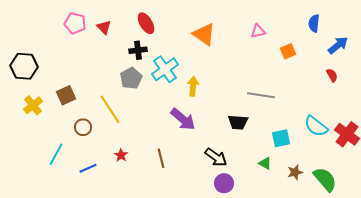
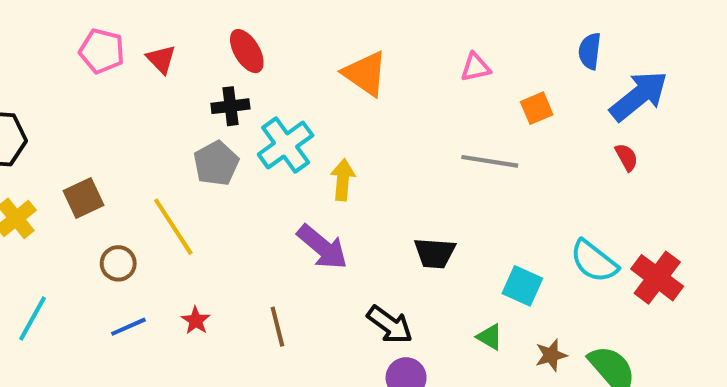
blue arrow: (338, 45) -> (639, 96), size x1.4
gray line: (261, 95) -> (490, 161), moved
cyan square: (281, 138) -> (522, 286), turned 36
cyan line: (56, 154) -> (32, 318), moved
blue line: (88, 168) -> (128, 327), moved

